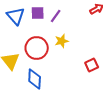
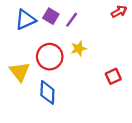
purple square: (38, 13) -> (51, 16), turned 32
blue triangle: (16, 16) -> (25, 20), turned 48

